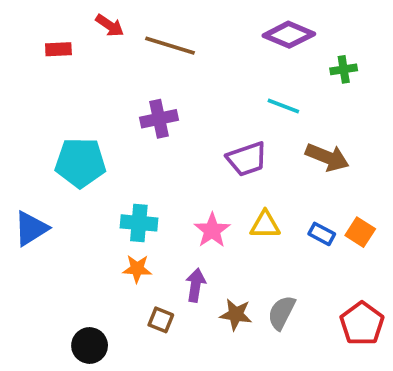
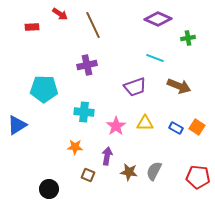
brown line: (170, 46) -> (93, 25), turned 48
cyan cross: (139, 223) -> (84, 112), moved
red pentagon: (362, 324) -> (198, 177), turned -30

